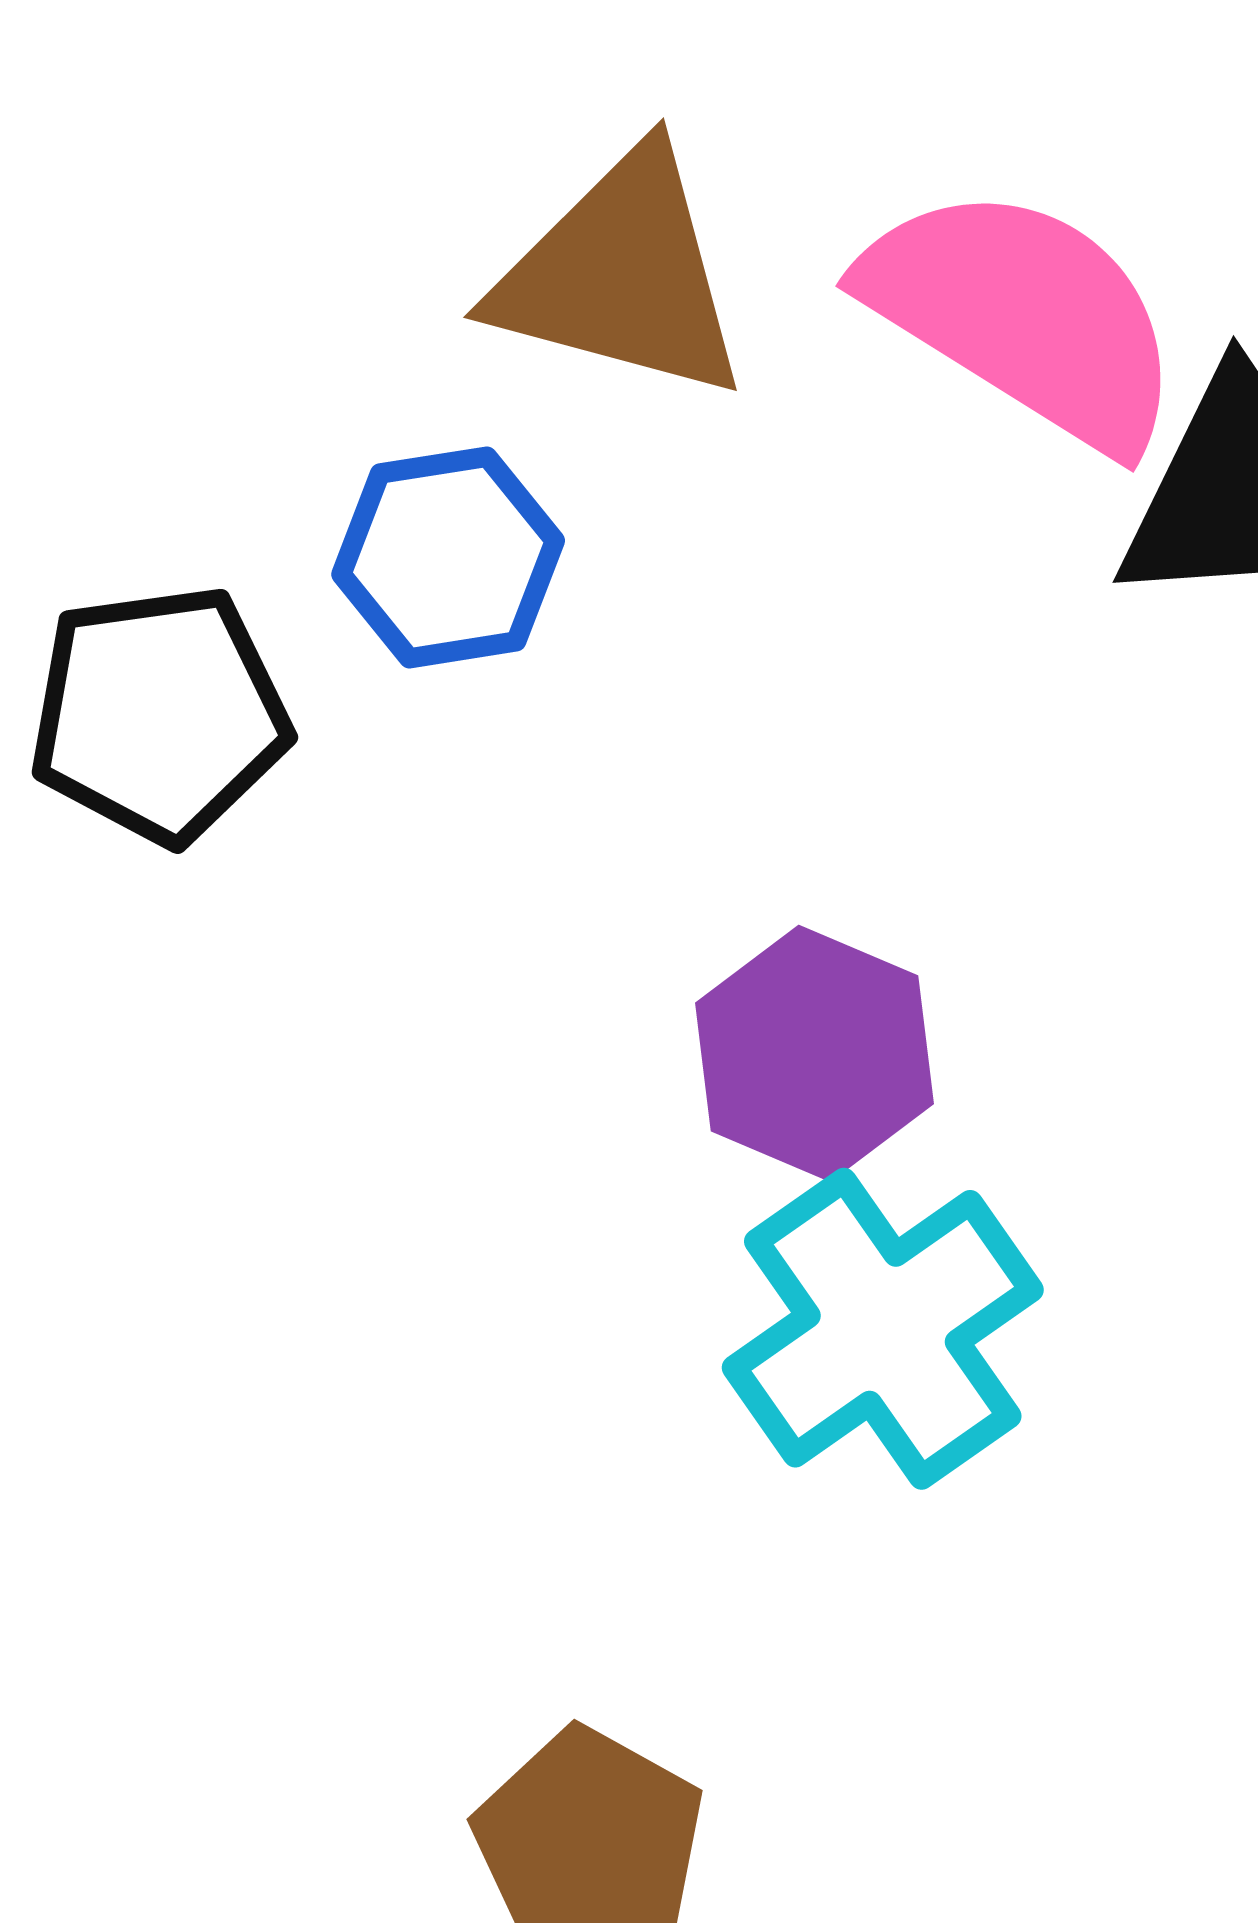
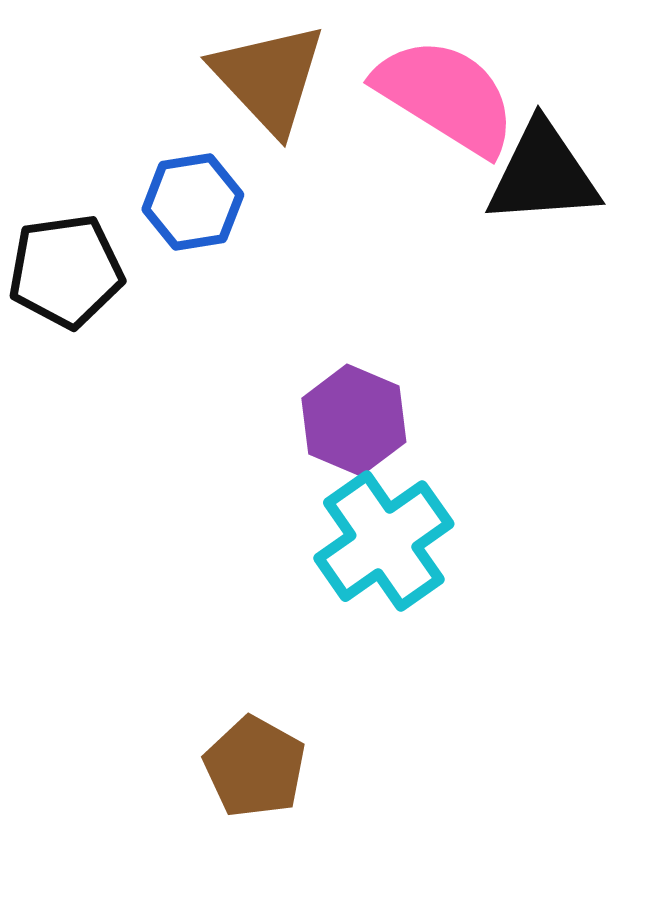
brown triangle: (621, 275) -> (269, 78), turned 32

